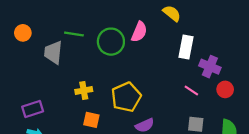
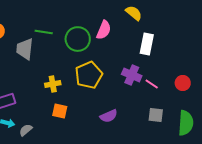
purple cross: (210, 67) -> (132, 75), moved
yellow pentagon: (126, 97) -> (89, 75), moved

